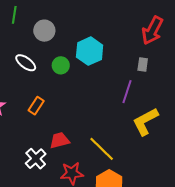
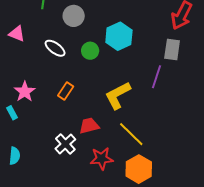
gray rectangle: (143, 65) -> (172, 50), size x1.5
yellow L-shape: (145, 121) -> (118, 95), moved

